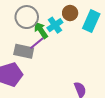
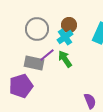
brown circle: (70, 13) -> (69, 25), moved
green arrow: (41, 30) -> (65, 59), moved

